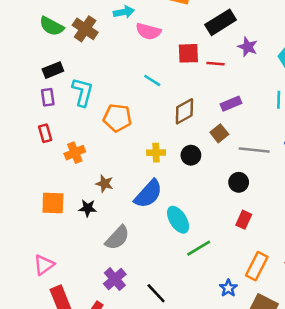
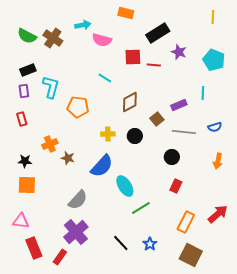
purple rectangle: (231, 104) -> (179, 105), moved
orange cross: (75, 153) -> (50, 144), moved
orange square: (53, 203) -> (27, 185), moved
black star: (88, 208) -> (25, 161), moved
pink triangle: (44, 265) -> (21, 221), turned 42
purple cross: (115, 279) -> (76, 232), size x1.4
blue star: (228, 288) -> (150, 244), moved
black line: (156, 293) -> (121, 243), moved

